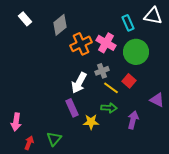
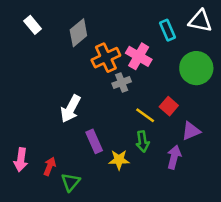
green circle: (136, 52) -> (196, 68), moved
gray cross: (102, 71) -> (122, 82), moved
white arrow: (79, 83) -> (71, 109), moved
purple triangle: (157, 100) -> (191, 131), moved, turned -49
green arrow: (109, 108) -> (143, 141), turned 77
red arrow: (29, 143) -> (50, 166), moved

